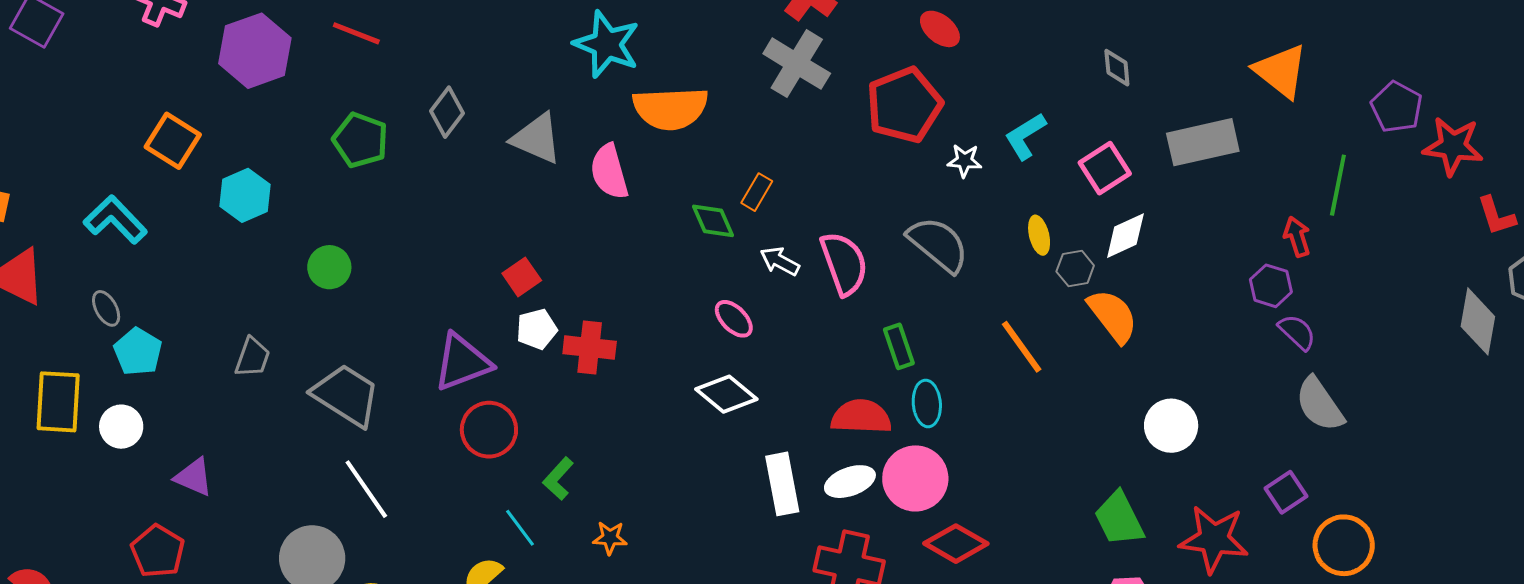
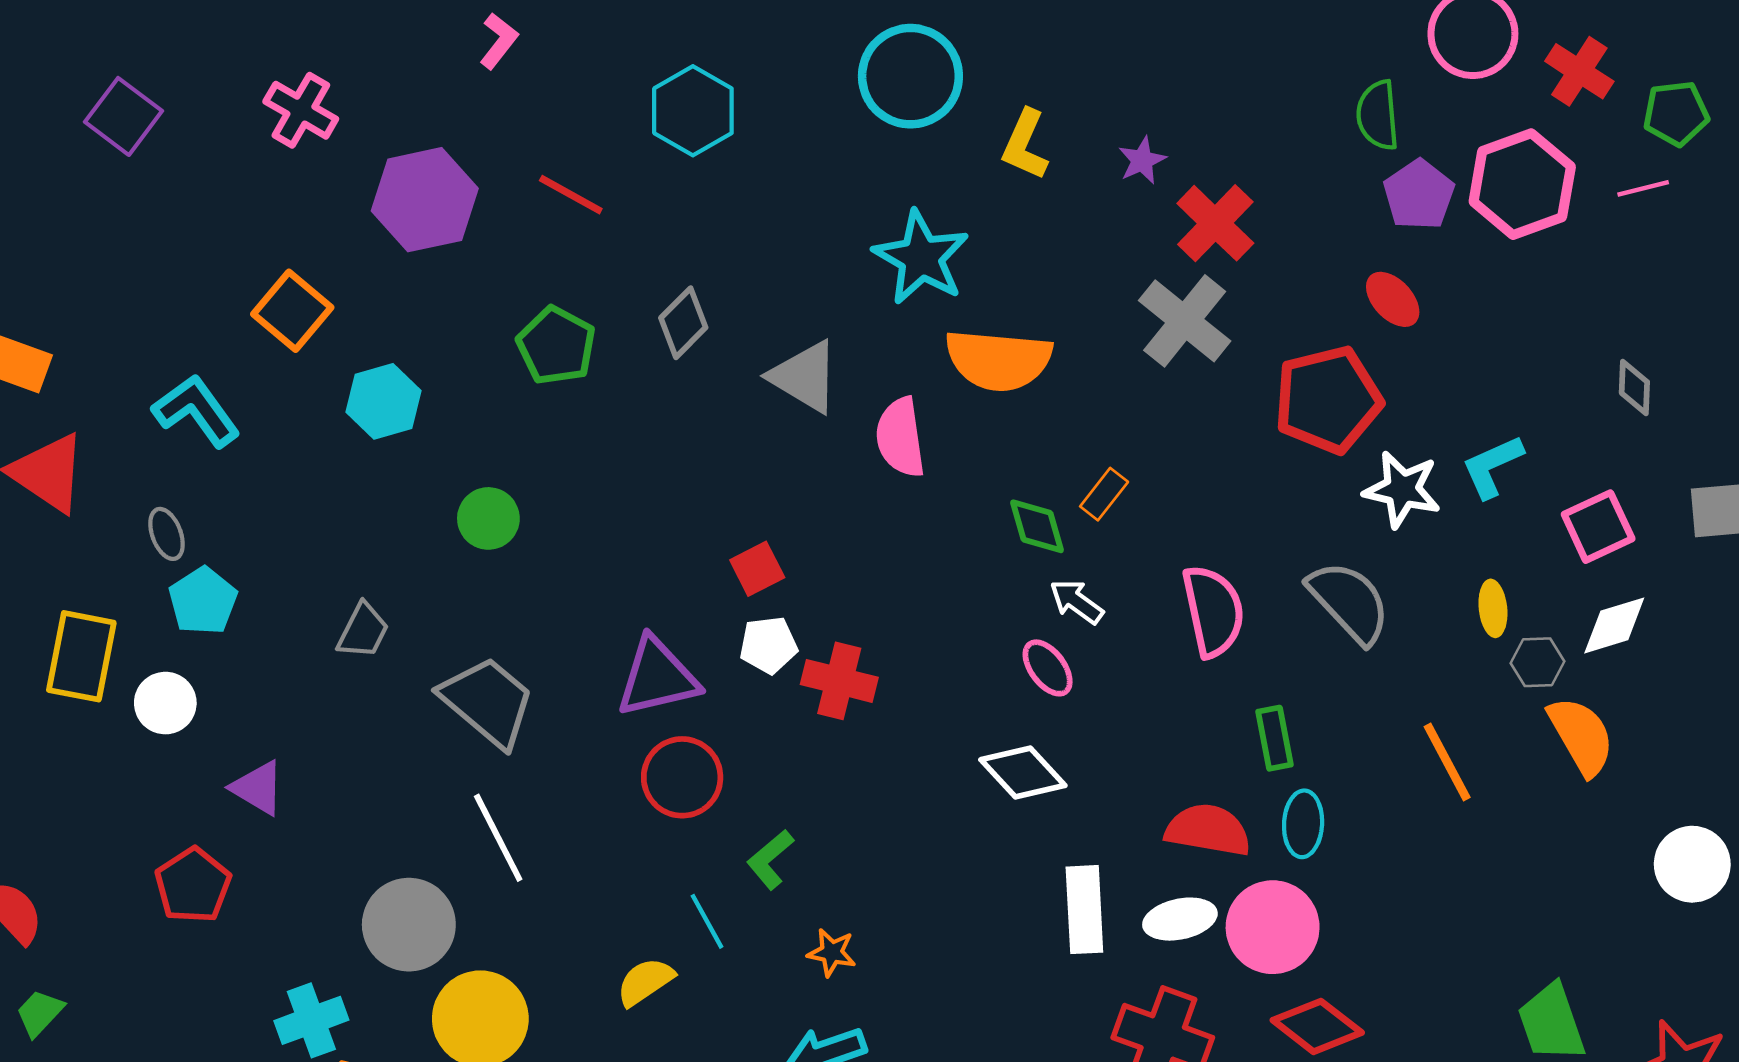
white star: (964, 161) -> (1402, 489), size x1.6
white arrow: (780, 261) -> (1077, 602), moved
white circle: (1171, 426) -> (1692, 864), moved

